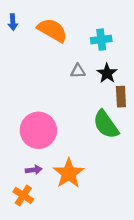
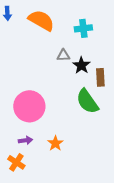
black star: (107, 73) -> (81, 65), moved
orange star: (69, 173) -> (55, 143), size x0.6

